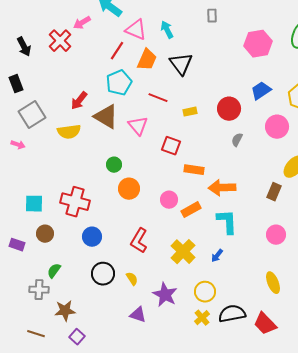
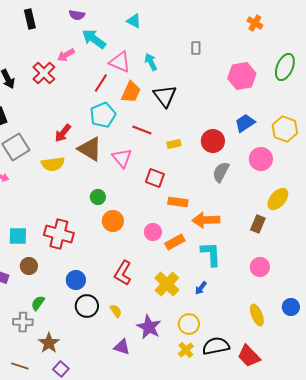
gray semicircle: (237, 140) -> (221, 172), size x1.5
blue circle: (92, 237) -> (76, 280), moved
brown star: (65, 311) -> (49, 343), turned -30

